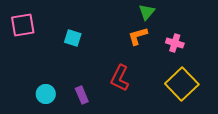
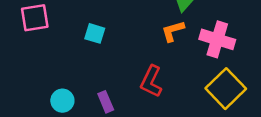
pink cross: (175, 43) -> (217, 39), size x1.6

